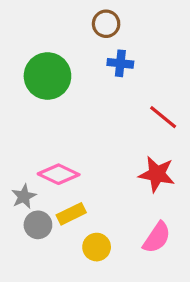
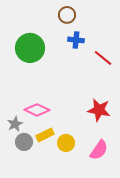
red line: (163, 117) -> (103, 58), moved
yellow circle: (97, 247) -> (66, 143), moved

